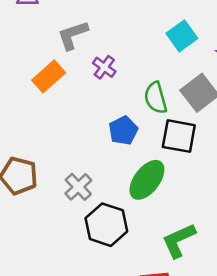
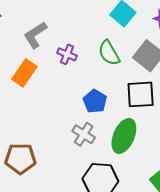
green semicircle: (156, 98) -> (109, 53), moved
gray cross: (78, 187) -> (84, 134), moved

